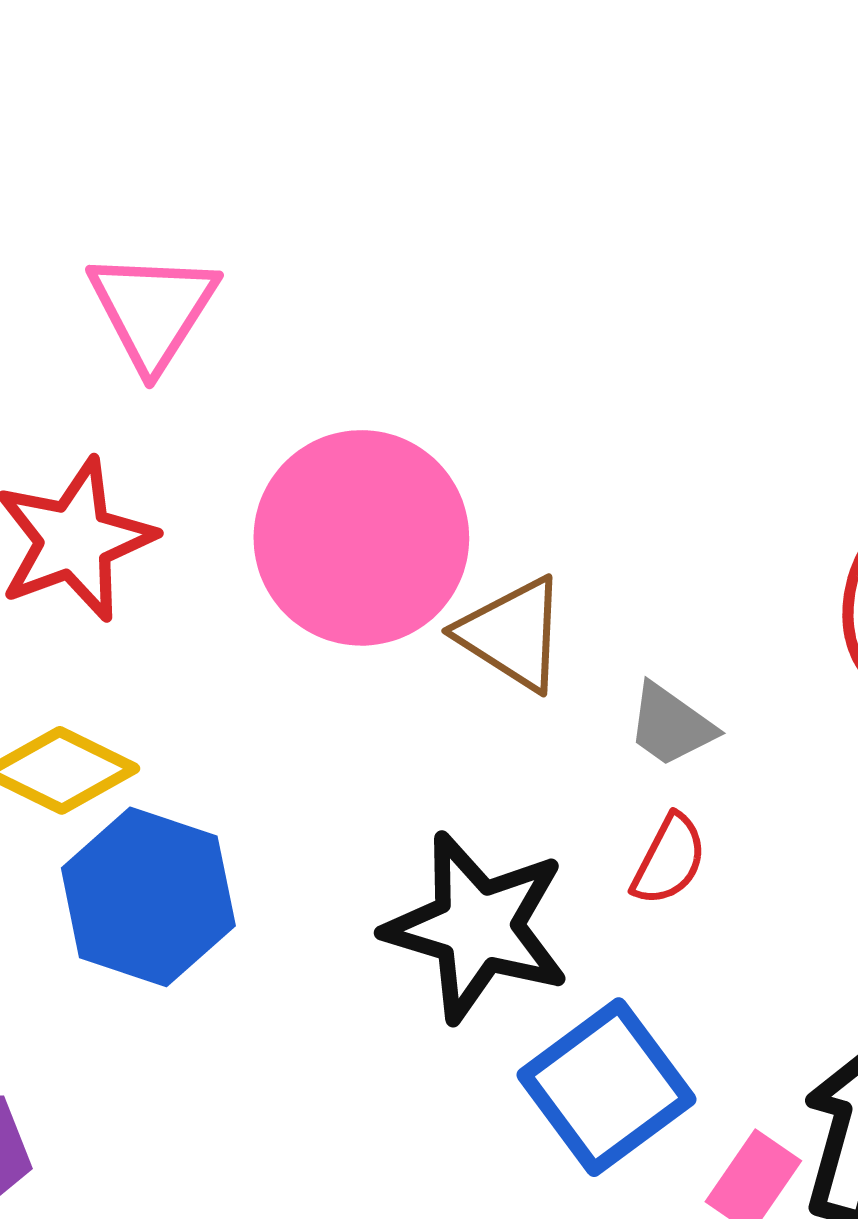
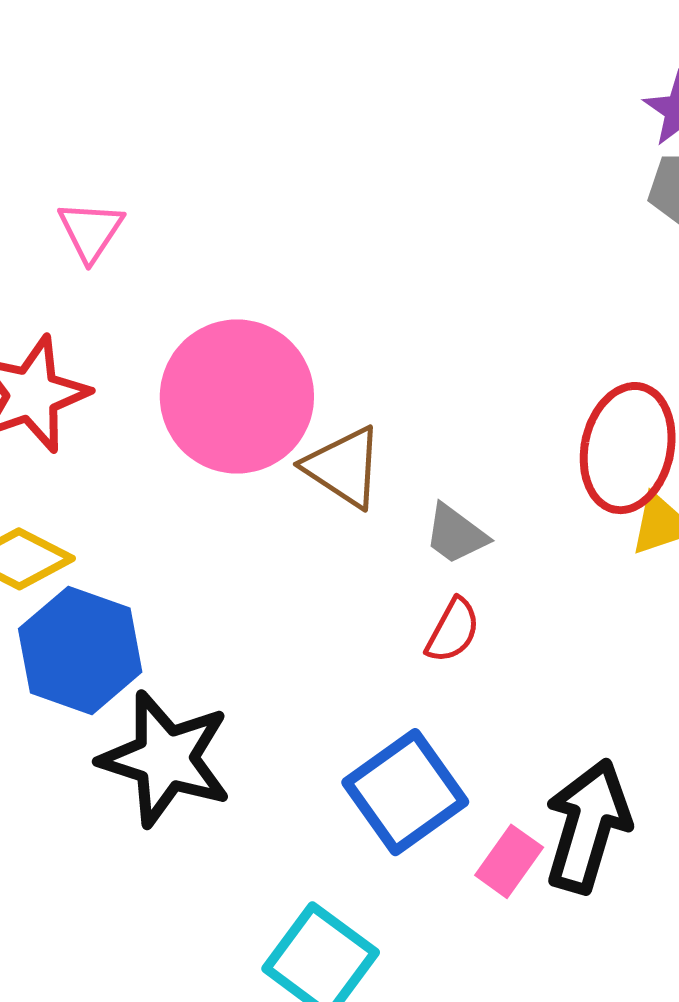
pink triangle: (153, 310) -> (91, 231), size x0.7
black star: (477, 927) -> (165, 759), moved

